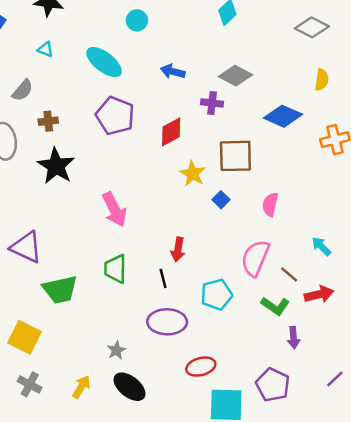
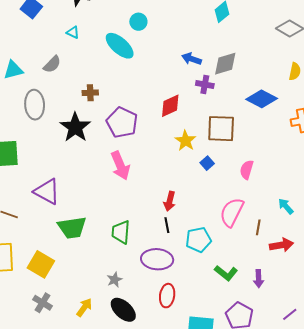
cyan circle: (137, 20) -> (138, 22), moved
blue arrow: (173, 71) -> (192, 59), moved
gray diamond: (236, 76) -> (225, 64), turned -48
purple pentagon: (115, 116) -> (122, 122), moved
brown cross: (48, 121) -> (90, 93), moved
green trapezoid: (115, 269) -> (121, 232), moved
brown line: (289, 274) -> (258, 227), turned 56
black line: (163, 278) -> (167, 225), moved
green L-shape: (275, 306) -> (226, 273), moved
red ellipse: (201, 367) -> (167, 296), moved, turned -70

